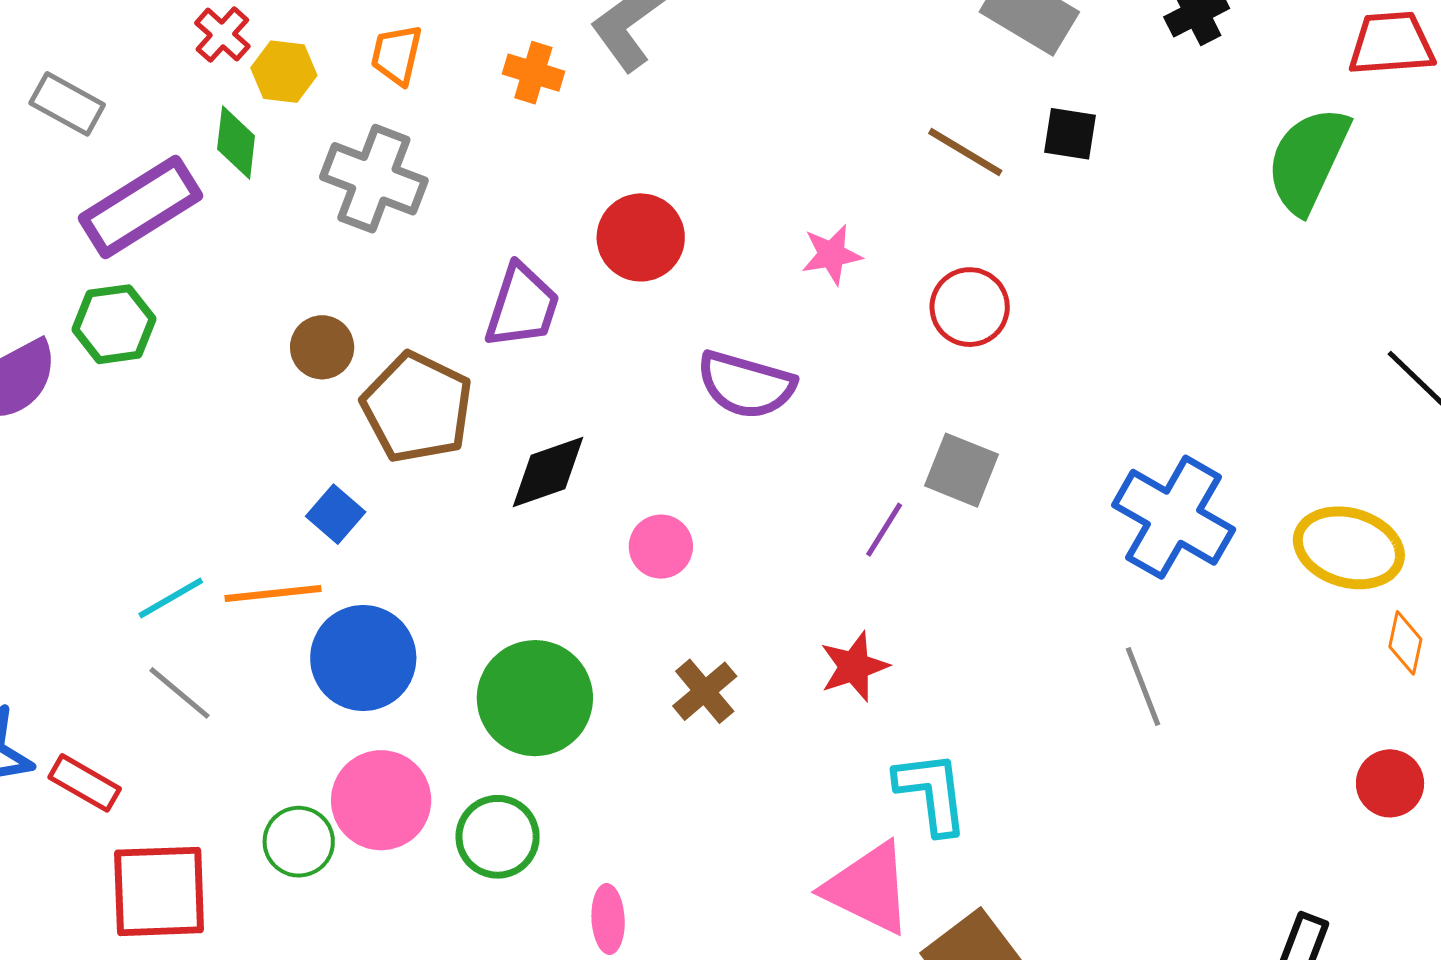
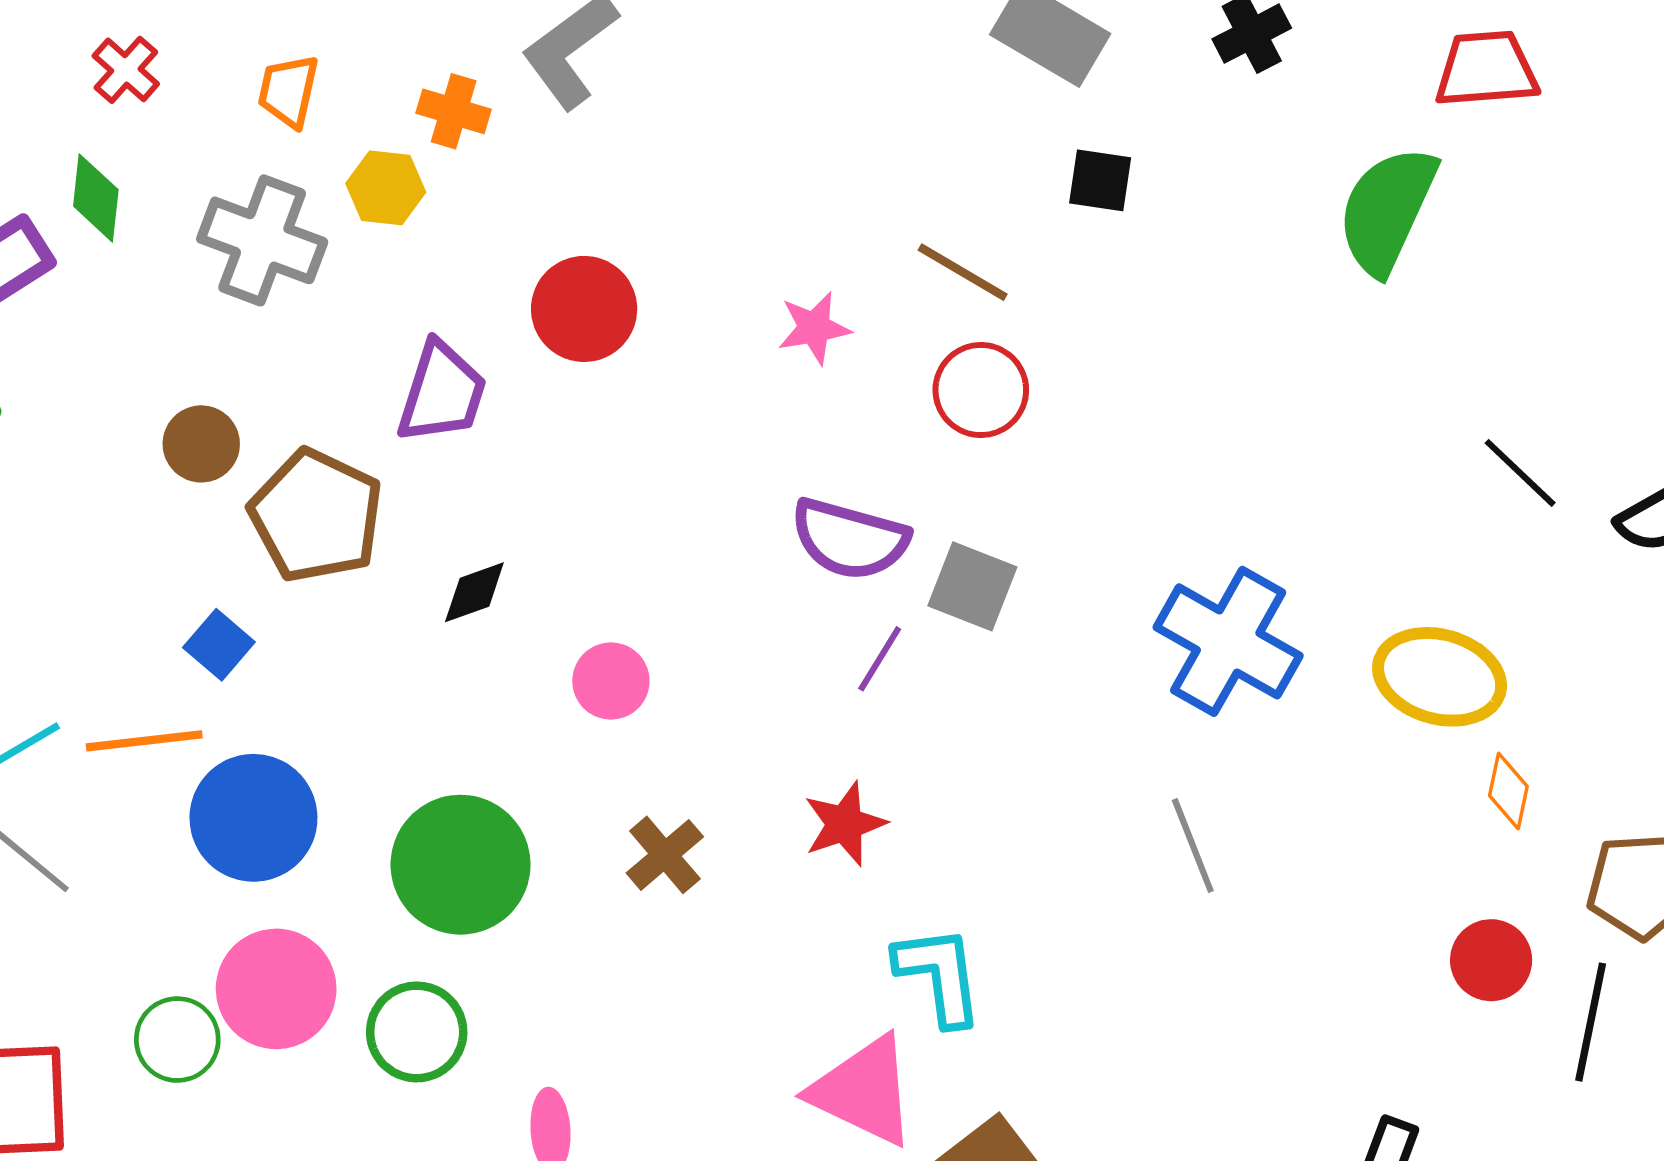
red cross: (222, 35) -> (126, 70), moved
yellow hexagon: (284, 72) -> (386, 188), moved
brown line: (965, 152) -> (963, 272), moved
purple semicircle: (746, 385) -> (850, 539), moved
black diamond: (548, 472) -> (474, 592), size x0.7

